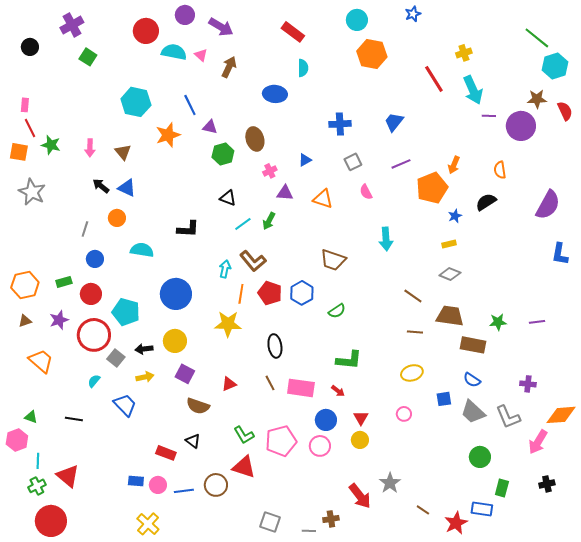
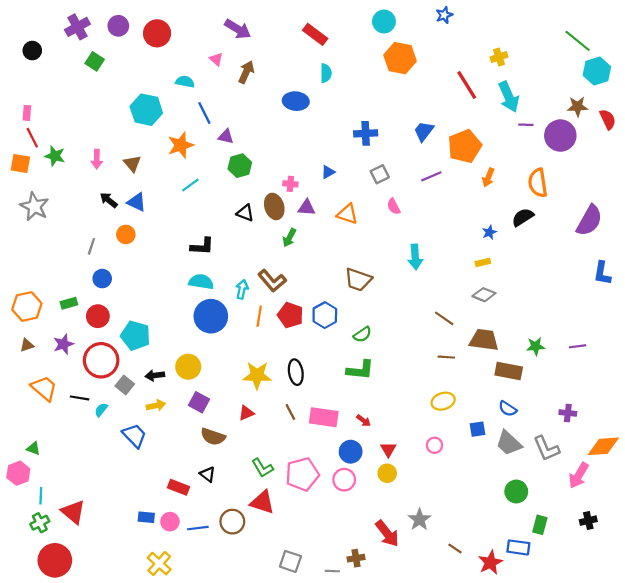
purple circle: (185, 15) -> (118, 26), moved
cyan semicircle: (174, 52) -> (185, 82), moved, size x0.7
brown ellipse: (255, 139) -> (274, 206), moved
orange semicircle: (500, 170) -> (538, 183), size x1.5
pink cross: (270, 171) -> (290, 184), turned 32
orange pentagon: (432, 188) -> (465, 146), moved
cyan line: (243, 224) -> (190, 185), moved
cyan semicircle: (142, 250) -> (201, 282), moved
blue circle: (176, 294) -> (211, 316), moved
yellow star: (228, 324) -> (257, 375), moved
green L-shape: (349, 360) -> (360, 370), moved
black line: (74, 419) -> (80, 398), moved

